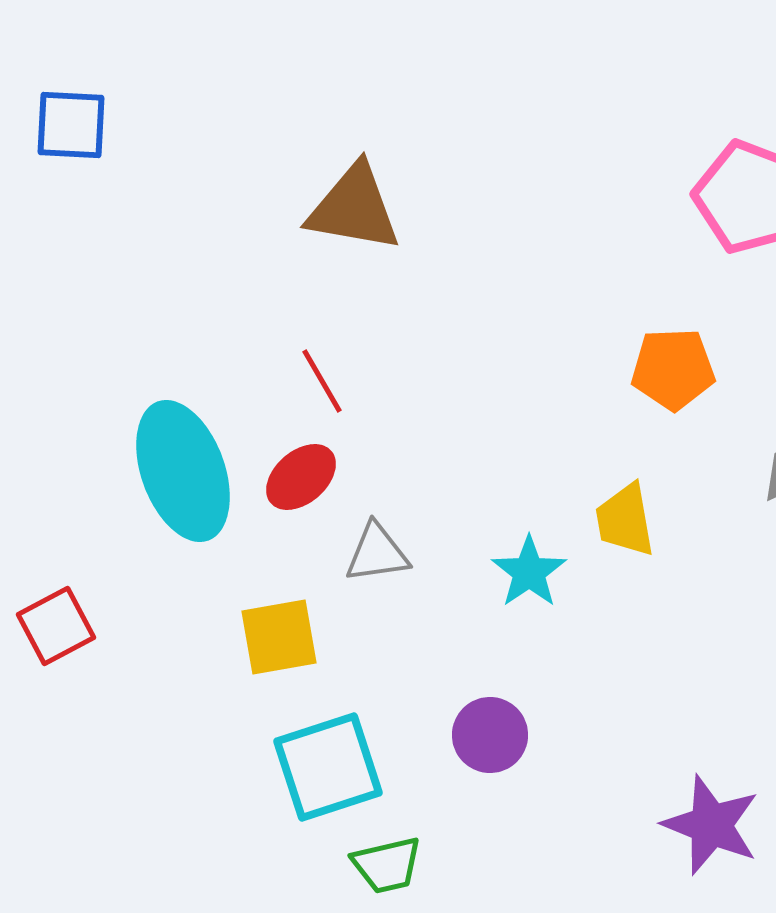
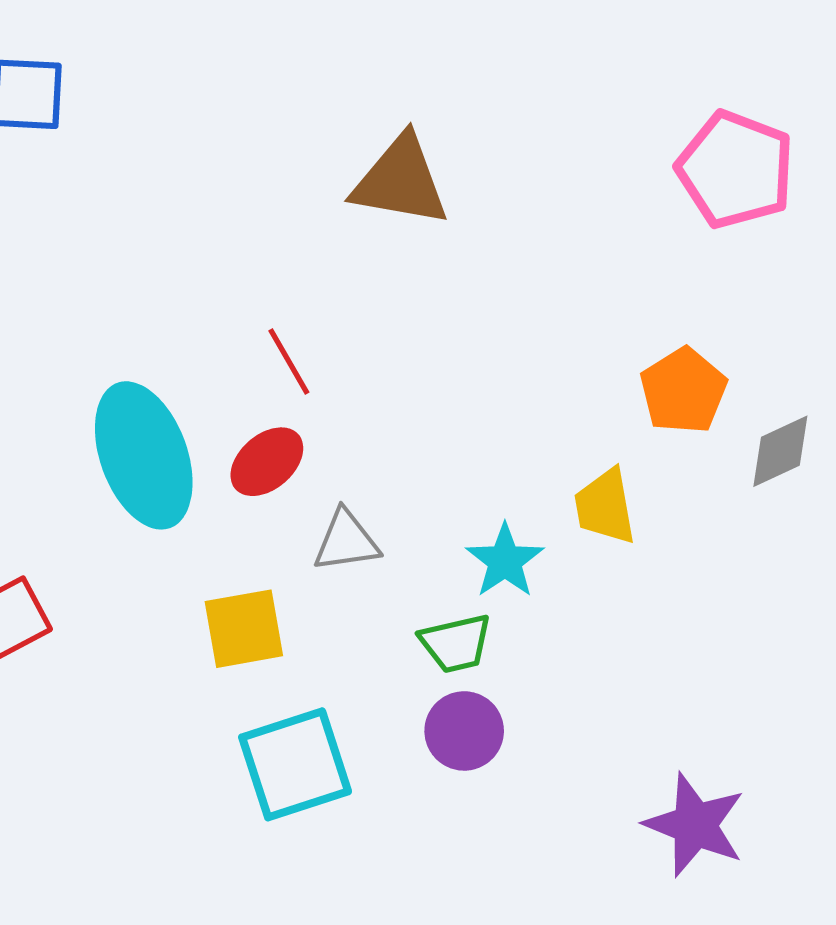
brown triangle: (354, 208) -> (400, 181), moved
orange pentagon: (673, 369) -> (683, 391), moved, turned -30
green trapezoid: (387, 865) -> (456, 643), moved

